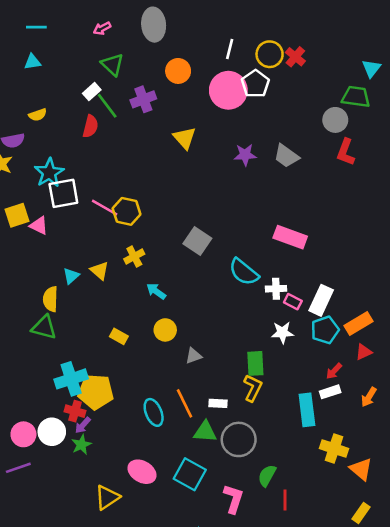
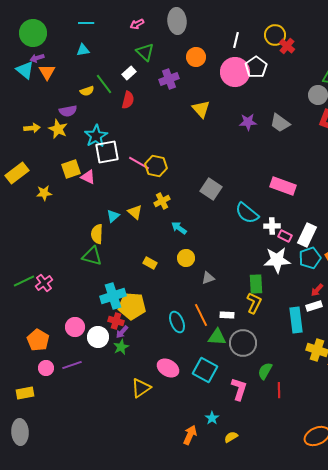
yellow circle: (270, 54) -> (275, 35), moved
green line: (107, 106) -> (104, 84), moved
white star: (282, 333) -> (277, 260), size x1.5
pink circle: (23, 434) -> (75, 327), moved

